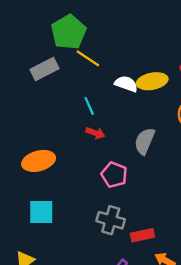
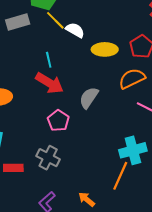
white semicircle: (126, 84) -> (75, 30), moved
red arrow: (95, 133) -> (49, 83), size x1.8
red rectangle: (142, 235) -> (13, 168), moved

